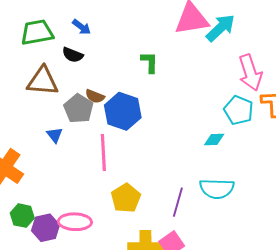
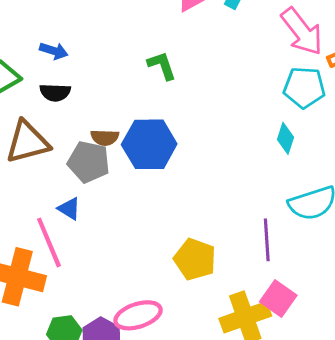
cyan diamond: (214, 139) -> (286, 138), turned -50
pink line: (103, 153) -> (49, 242), moved

